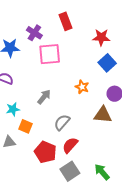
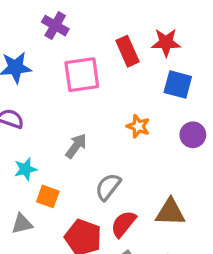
red rectangle: (65, 21) -> (127, 51), moved
purple cross: (34, 33) -> (55, 26), moved
blue square: (107, 63) -> (178, 84), turned -30
brown triangle: (103, 115) -> (170, 212), moved

